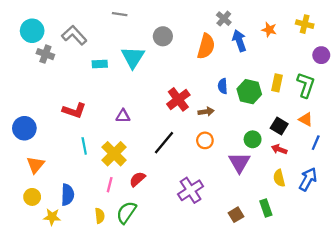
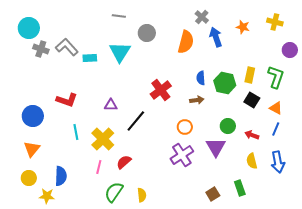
gray line: (120, 14) -> (119, 16), moved
gray L-shape: (74, 35) -> (67, 47), moved
brown arrow: (206, 112) -> (197, 100), moved
black square: (279, 126) -> (252, 100), moved
blue circle: (24, 128) -> (33, 116), moved
black line: (164, 143) -> (136, 121), moved
blue line: (316, 143) -> (276, 129), moved
blue arrow: (308, 179) -> (278, 162), turned 140
purple cross: (191, 190) -> (182, 155), moved
yellow semicircle: (100, 216) -> (142, 195), moved

